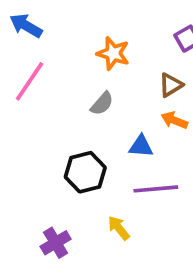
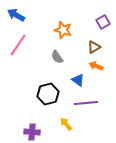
gray semicircle: (102, 104) -> (57, 57), turned 104
blue triangle: (141, 146) -> (78, 80), turned 32
purple cross: (56, 243) -> (32, 132), turned 35

